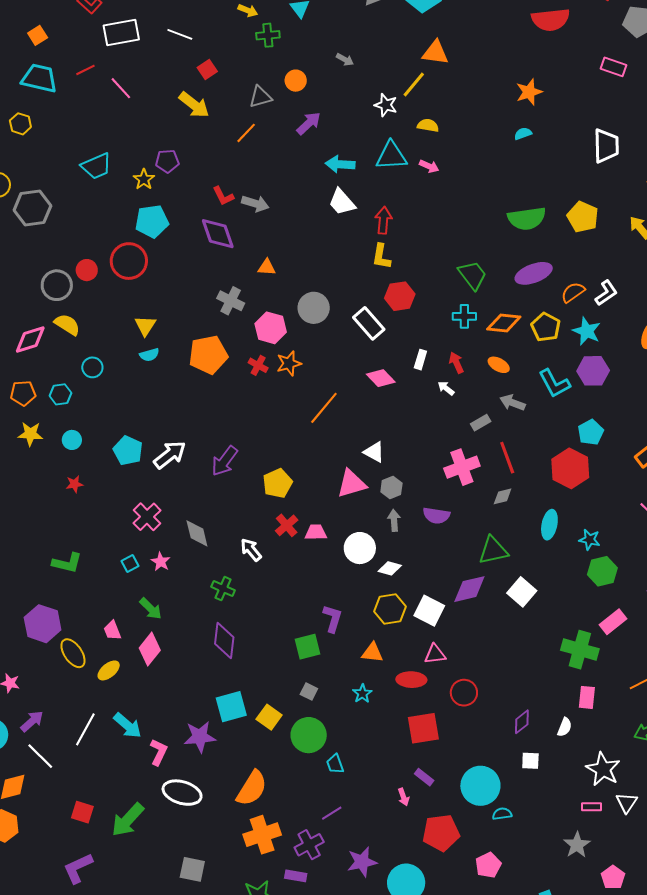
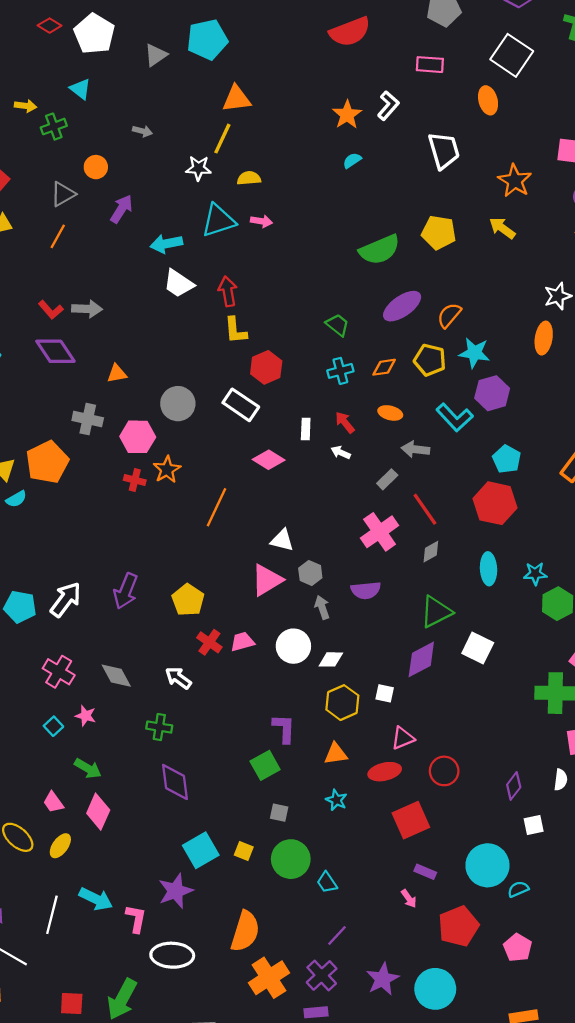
green trapezoid: (472, 275) -> (338, 325), size x0.7
white L-shape: (606, 293) -> (388, 106), moved
orange diamond: (504, 323) -> (384, 367), size x0.7
orange pentagon: (208, 355) -> (47, 462), moved
white square: (429, 611) -> (385, 693), size x0.6
yellow square: (269, 717) -> (244, 851), size x0.7

